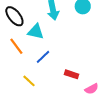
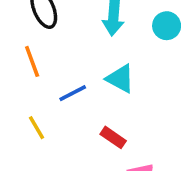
cyan triangle: (36, 32) -> (120, 79), moved

